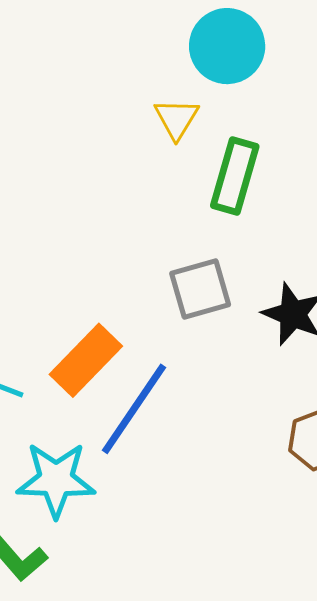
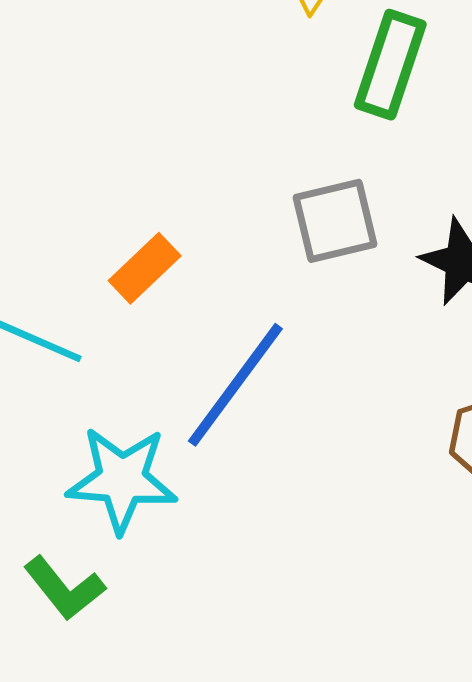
orange rectangle: (86, 360) -> (145, 268), moved, size x0.7

